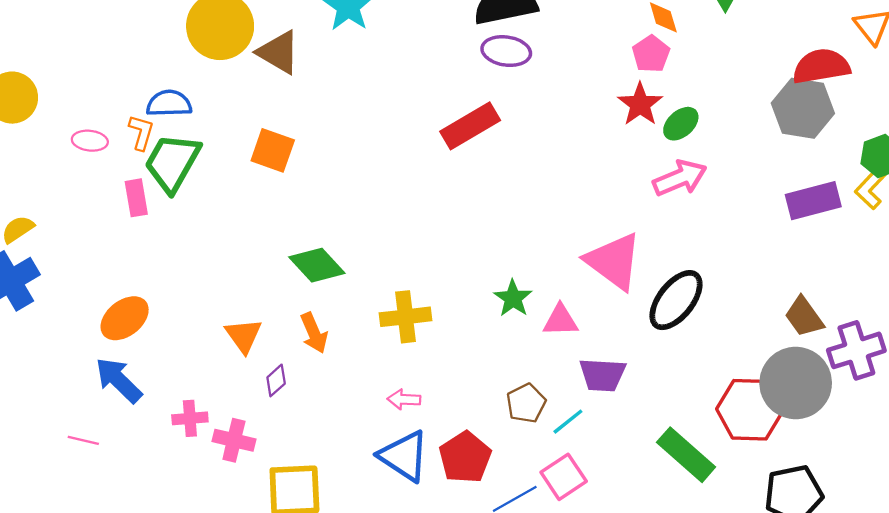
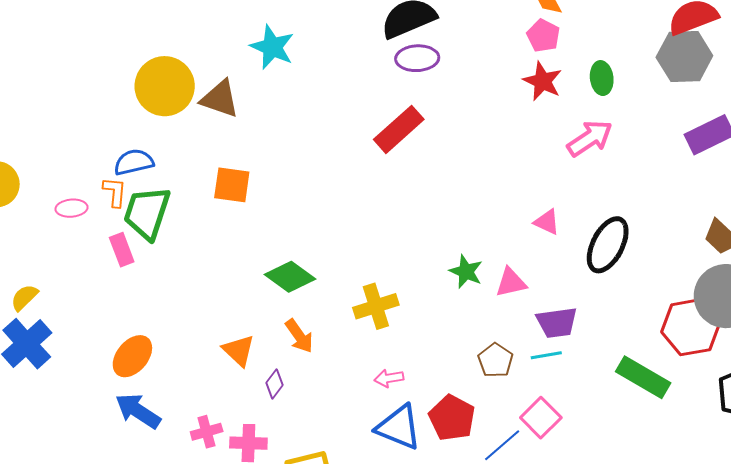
green ellipse: (681, 124) -> (602, 78), moved, turned -44
pink triangle: (614, 261) -> (547, 222), size x0.5
cyan line: (568, 422) -> (546, 355), moved, turned 40

